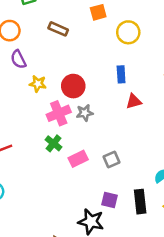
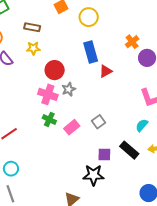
blue rectangle: (121, 74) -> (91, 52), size x1.5
yellow star: (38, 84) -> (33, 48), moved
pink cross: (59, 113) -> (48, 94), turned -36
black rectangle: (140, 202) -> (129, 150), turned -30

